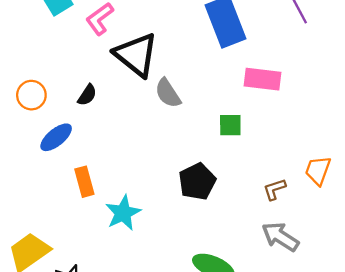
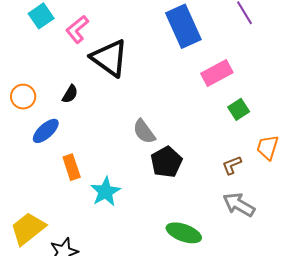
pink rectangle: (262, 79) -> (217, 73), turned -32
gray semicircle: (168, 93) -> (144, 132), moved
green square: (230, 125) -> (239, 109), moved, turned -30

